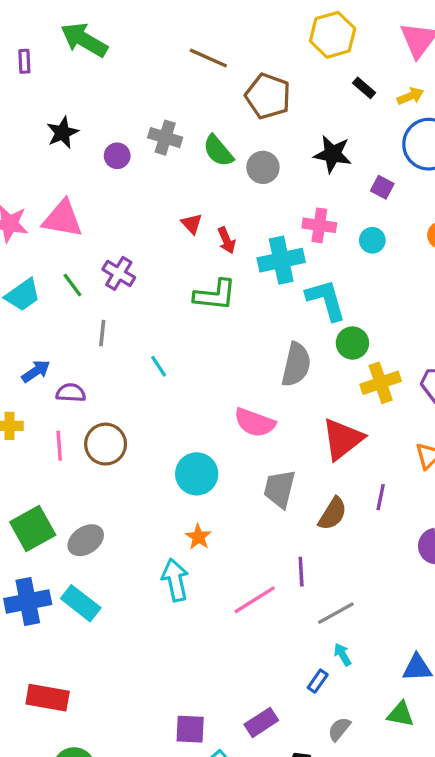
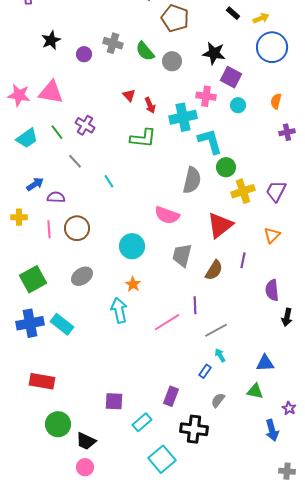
purple square: (382, 187) -> (231, 77), moved, size x1.5
gray line: (102, 333) -> (75, 161), turned -49
gray ellipse: (86, 540) -> (82, 276), moved
purple rectangle: (261, 722) -> (171, 396), turned -36
purple square: (190, 729) -> (114, 401), moved

